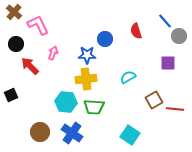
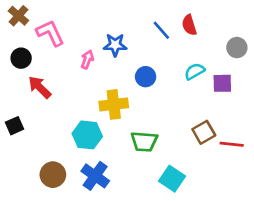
blue line: (165, 21) -> (161, 30), moved
red semicircle: (136, 31) -> (189, 25), moved
blue circle: (105, 39) -> (146, 77), moved
pink arrow: (53, 53) -> (87, 59), moved
blue star: (87, 55) -> (115, 45), moved
cyan semicircle: (128, 77) -> (195, 71), moved
green trapezoid: (94, 107) -> (144, 142), moved

